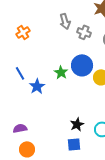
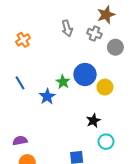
gray cross: (84, 32) -> (94, 34), moved
blue star: (37, 86) -> (47, 97), moved
black star: (77, 124) -> (93, 121), moved

